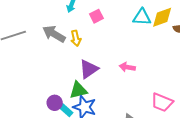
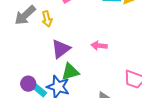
gray arrow: (54, 34) -> (25, 15), turned -70
green triangle: (78, 90) -> (70, 72), moved

